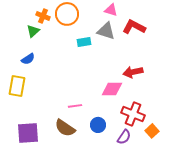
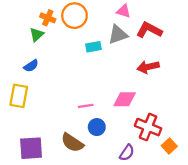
gray triangle: (106, 31) -> (118, 35), turned -36
red arrow: (133, 72) -> (148, 67), moved
pink line: (75, 106) -> (86, 106), moved
blue circle: (98, 125) -> (97, 127), moved
purple semicircle: (124, 137) -> (127, 153), moved

